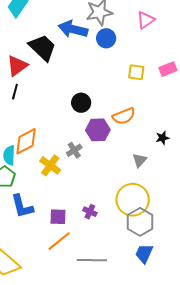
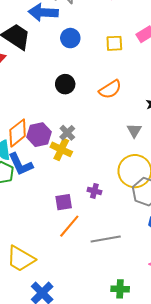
blue circle: (106, 38) -> (70, 38), moved
purple hexagon: (98, 130) -> (39, 135), moved
yellow cross: (50, 165) -> (61, 149), moved
blue L-shape: (22, 206) -> (21, 164), moved

